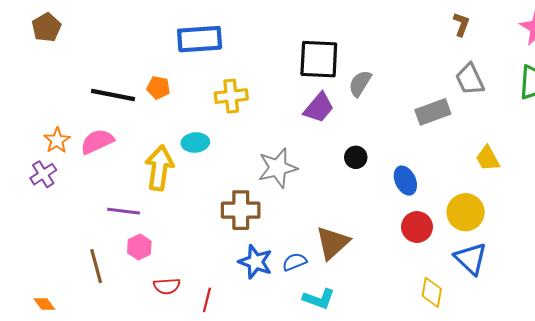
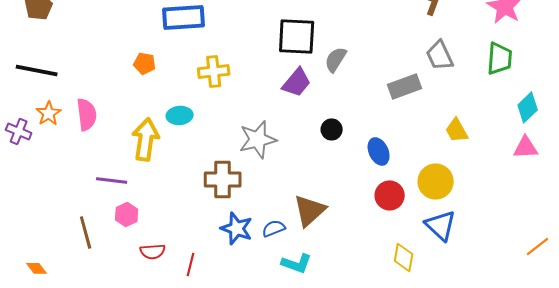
black line: (113, 95) -> (37, 70), moved
pink semicircle: (97, 141) -> (87, 114), turned 108
purple cross: (43, 174) -> (19, 131), moved, turned -35

